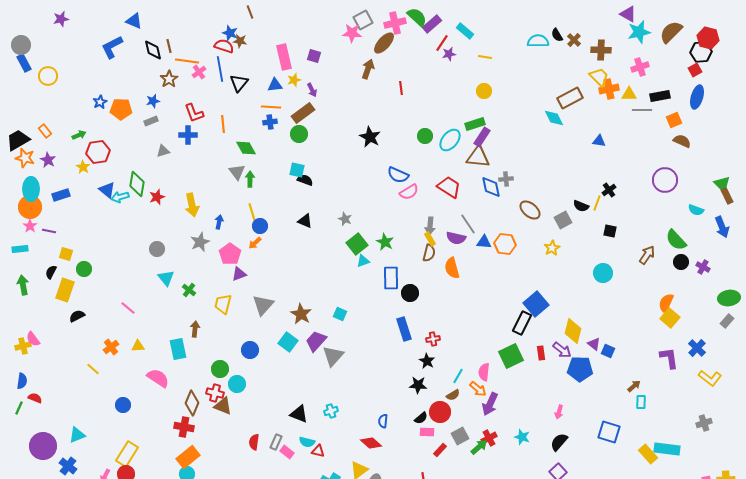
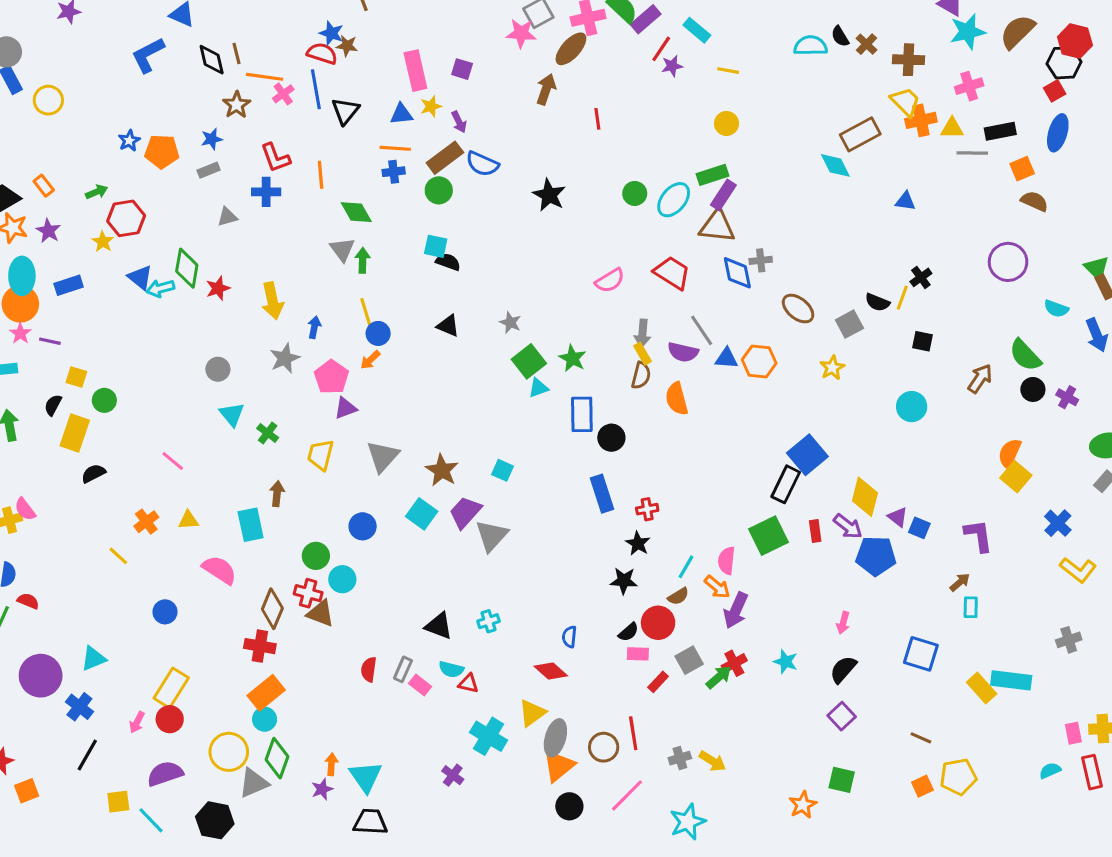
blue semicircle: (398, 175) -> (482, 164), moved
purple L-shape: (669, 358) -> (978, 536), moved

